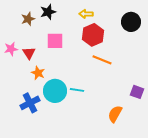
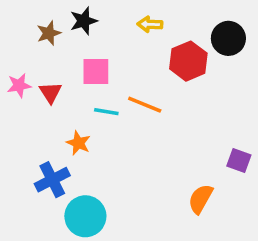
red hexagon: (93, 35) -> (188, 61), moved
orange line: (102, 60) -> (145, 105), moved
orange star: (38, 73) -> (78, 143), moved
cyan line: (77, 90) -> (106, 112), moved
cyan circle: (55, 91) -> (85, 216), moved

